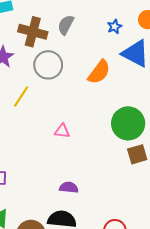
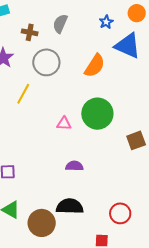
brown cross: (33, 32) -> (30, 32), size x0.6
green circle: (128, 123) -> (97, 114), moved
purple semicircle: (69, 187) -> (74, 166), moved

